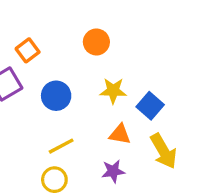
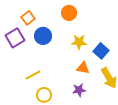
blue circle: (56, 96) -> (43, 36), moved
yellow line: (61, 146) -> (33, 75), moved

